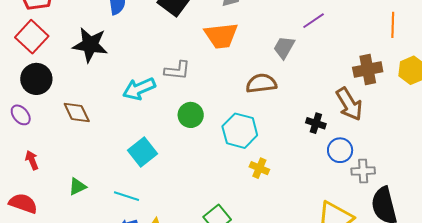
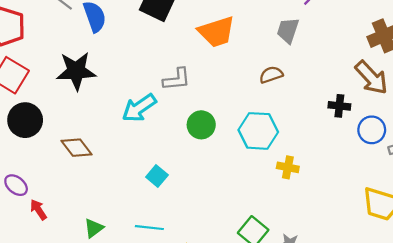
brown semicircle: (261, 83) -> (271, 75), size x0.7
purple ellipse: (21, 115) -> (16, 185), moved
cyan square: (142, 152) -> (157, 176), size x0.7

